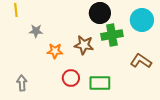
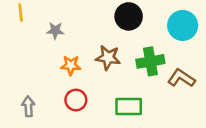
gray star: (36, 31) -> (55, 31), moved
green cross: (112, 35) -> (150, 61), moved
red circle: (71, 78) -> (76, 100), moved

